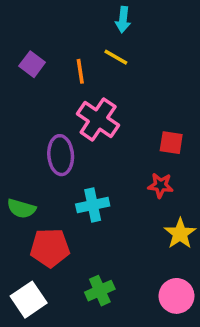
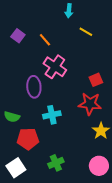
yellow line: (116, 57) -> (86, 32), moved
orange line: (80, 71) -> (45, 40), turned -32
red square: (171, 143) -> (96, 80), turned -32
red star: (160, 185) -> (90, 104), size x1.6

